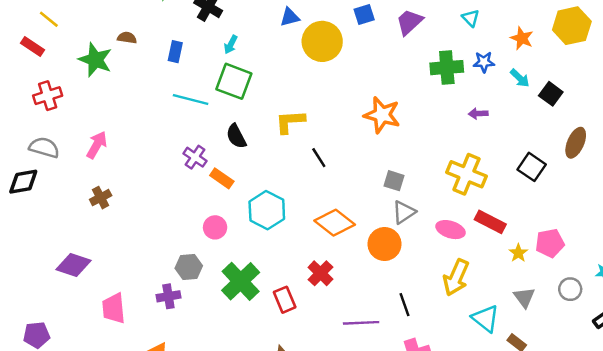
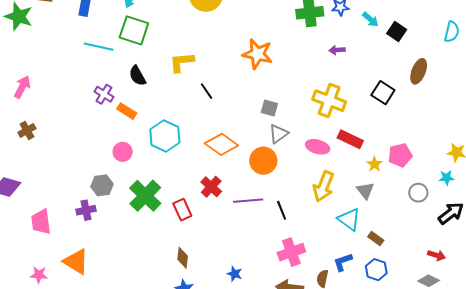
gray triangle: (524, 297) -> (365, 191), moved
purple line: (361, 323) -> (248, 201), moved

